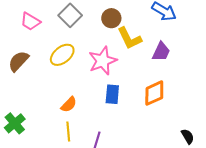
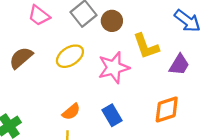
brown circle: (111, 18) -> (112, 21), moved
blue rectangle: (112, 94) -> (112, 115), moved, turned -42

